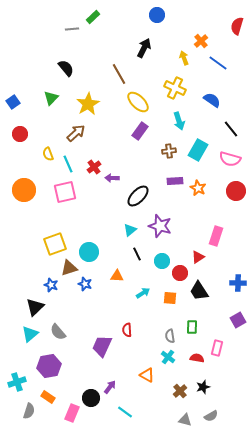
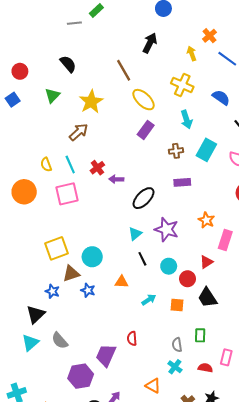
red circle: (20, 134) -> (20, 71), moved
yellow semicircle: (48, 154) -> (46, 165), moved
orange star: (198, 188) -> (206, 220), moved
purple hexagon: (49, 366) -> (81, 376), moved

